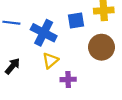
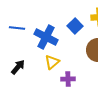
blue square: (76, 20) -> (75, 26), turned -35

